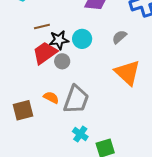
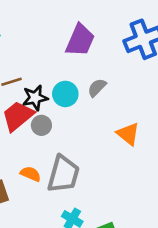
gray semicircle: (119, 37) -> (97, 88), moved
orange triangle: (127, 73) -> (128, 134), size x0.7

